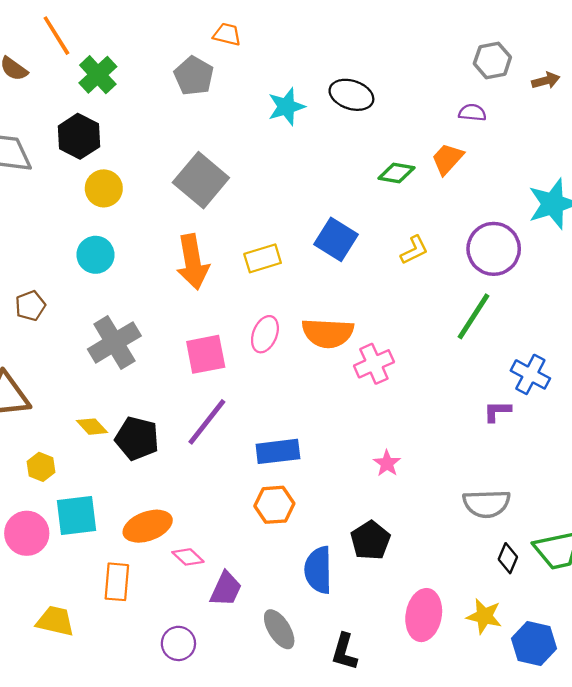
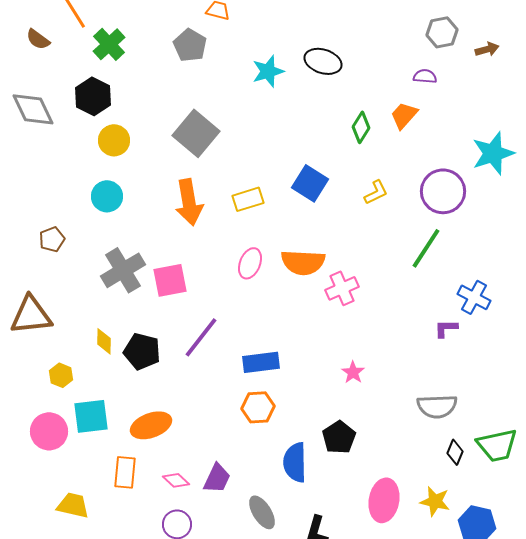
green diamond: (396, 173) -> (361, 127), turned -68
pink square: (206, 354) -> (170, 280), moved
yellow diamond: (92, 427) -> (104, 341), turned 44
pink diamond: (188, 557) -> (176, 480), moved

